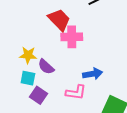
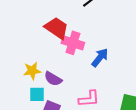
pink cross: (72, 37) -> (73, 43), turned 30
blue arrow: (93, 74) -> (100, 58), moved, turned -30

